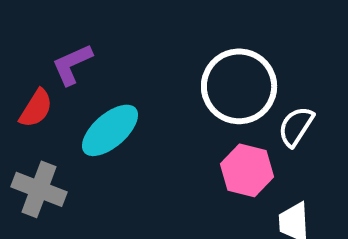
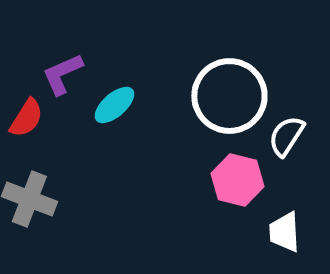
cyan ellipse: (110, 130) -> (114, 105), moved, size x0.7

